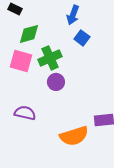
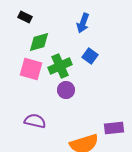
blue square: (82, 38) -> (90, 56), moved

